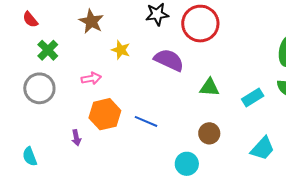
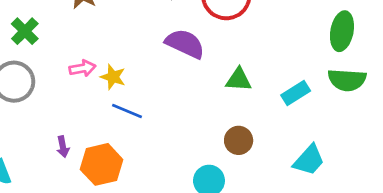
yellow star: (121, 50) -> (113, 77), moved
orange hexagon: (105, 114) -> (102, 164), moved
blue line: (146, 121) -> (127, 111), moved

